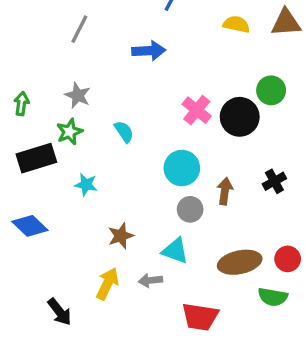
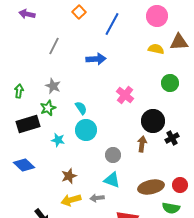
yellow semicircle: (236, 24) -> (156, 49), moved
black circle: (240, 117) -> (153, 121), moved
cyan circle: (182, 168) -> (86, 130), moved
gray circle: (190, 209) -> (113, 155), moved
brown star: (121, 236) -> (69, 176), moved
yellow arrow: (107, 284) -> (71, 200), turned -132

